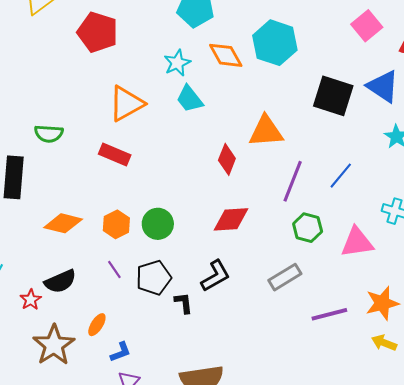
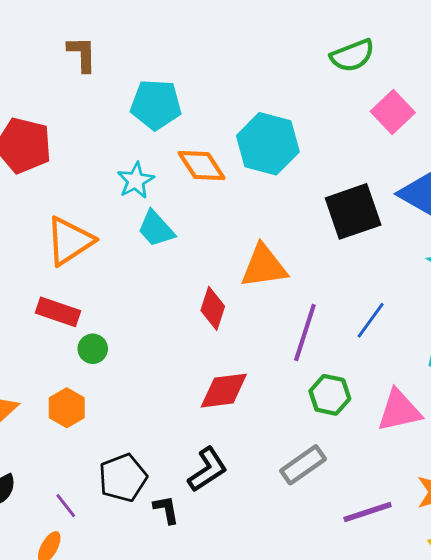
black square: (333, 96) -> (353, 211), turned -33
green circle: (158, 224) -> (93, 349), moved, size x0.7
purple line: (114, 269) -> (66, 506), moved

